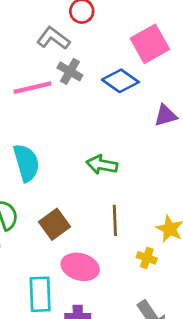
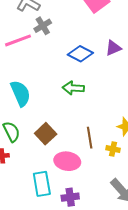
gray cross: (70, 71) -> (43, 26), turned 36
blue diamond: (120, 81) -> (80, 54), moved
brown line: (115, 220) -> (90, 138), moved

